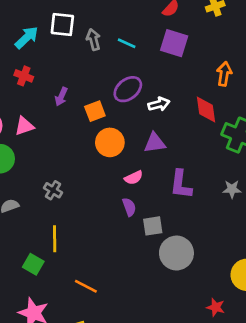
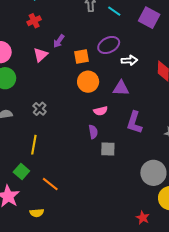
red cross: (24, 76) -> (34, 21), turned 32
pink triangle: (24, 126) -> (41, 55), moved, turned -35
gray circle: (176, 253) -> (153, 173), moved
green square: (33, 264) -> (21, 172), moved

